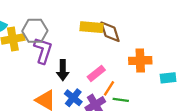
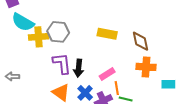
brown diamond: (110, 32) -> (141, 41), moved
purple L-shape: (43, 50) -> (62, 63), moved, turned -30
orange line: (109, 88) -> (117, 88), turned -48

